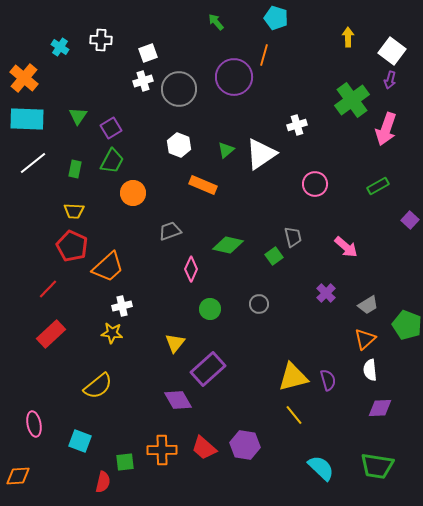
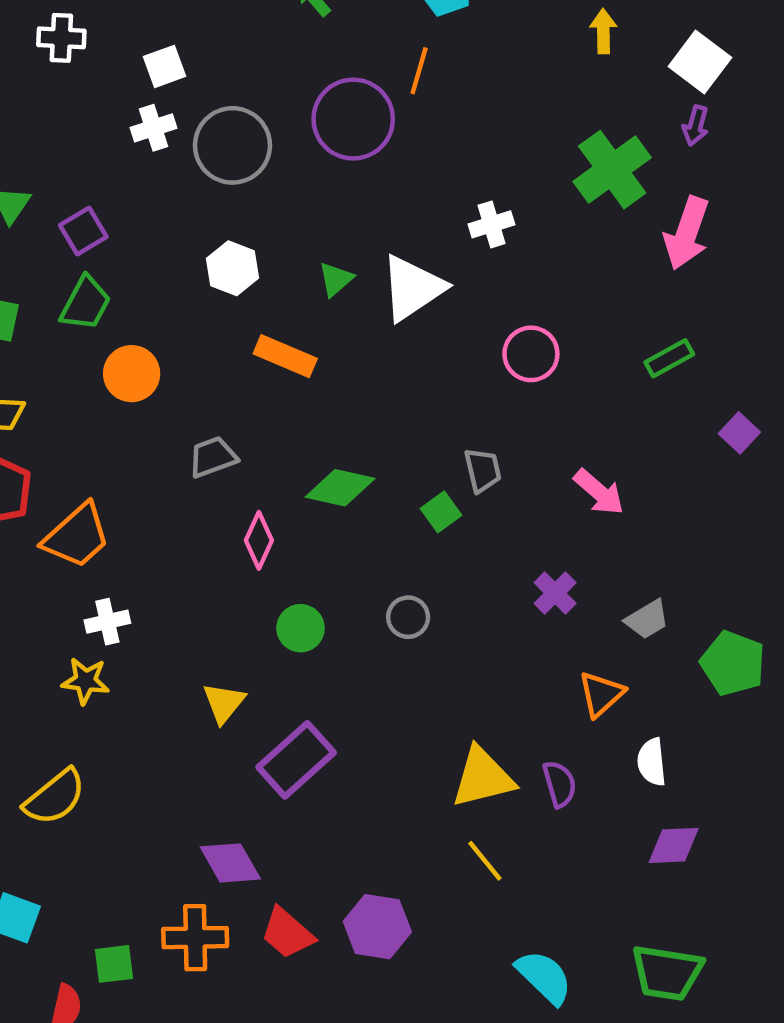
orange triangle: (365, 339) -> (601, 694), moved
purple diamond: (178, 400) -> (230, 863), moved

